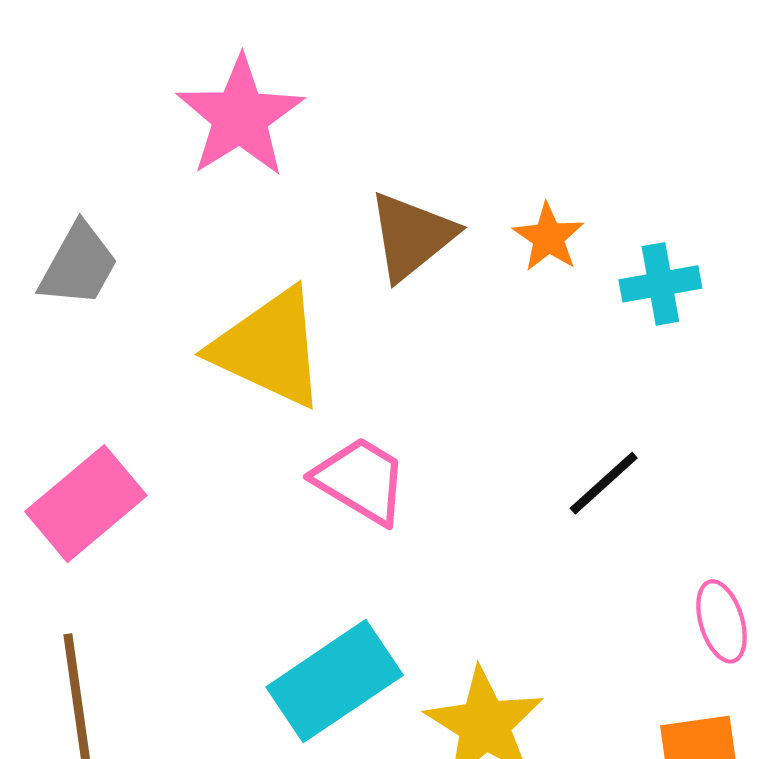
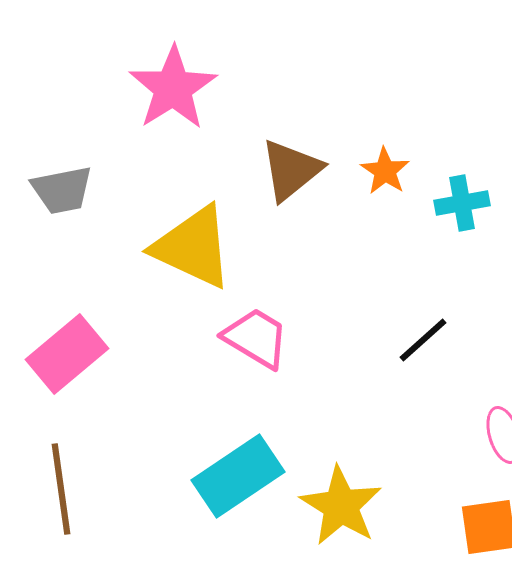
gray trapezoid: (79, 265) -> (62, 190), turned 50

